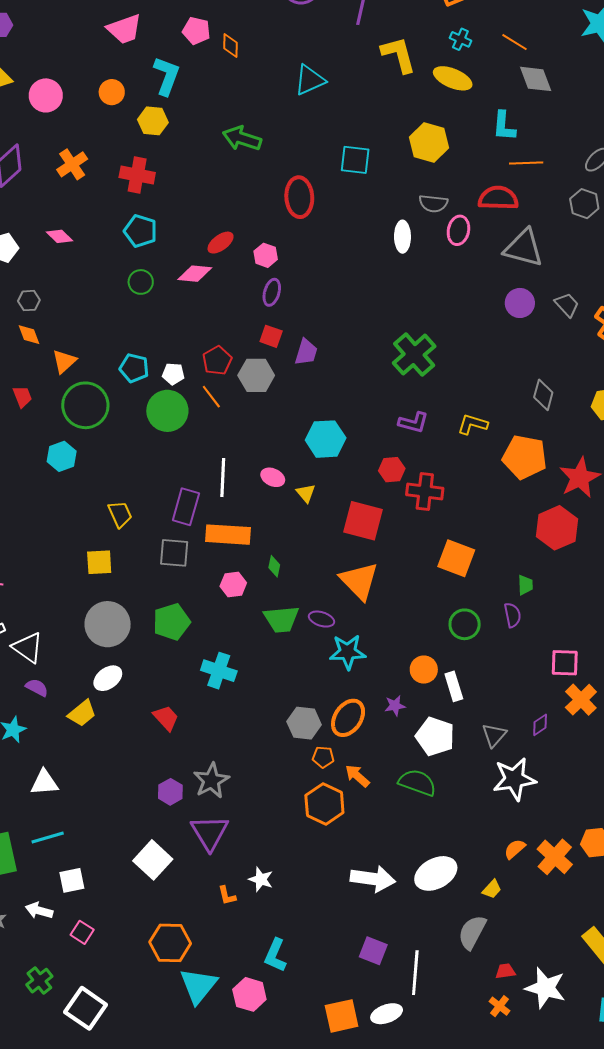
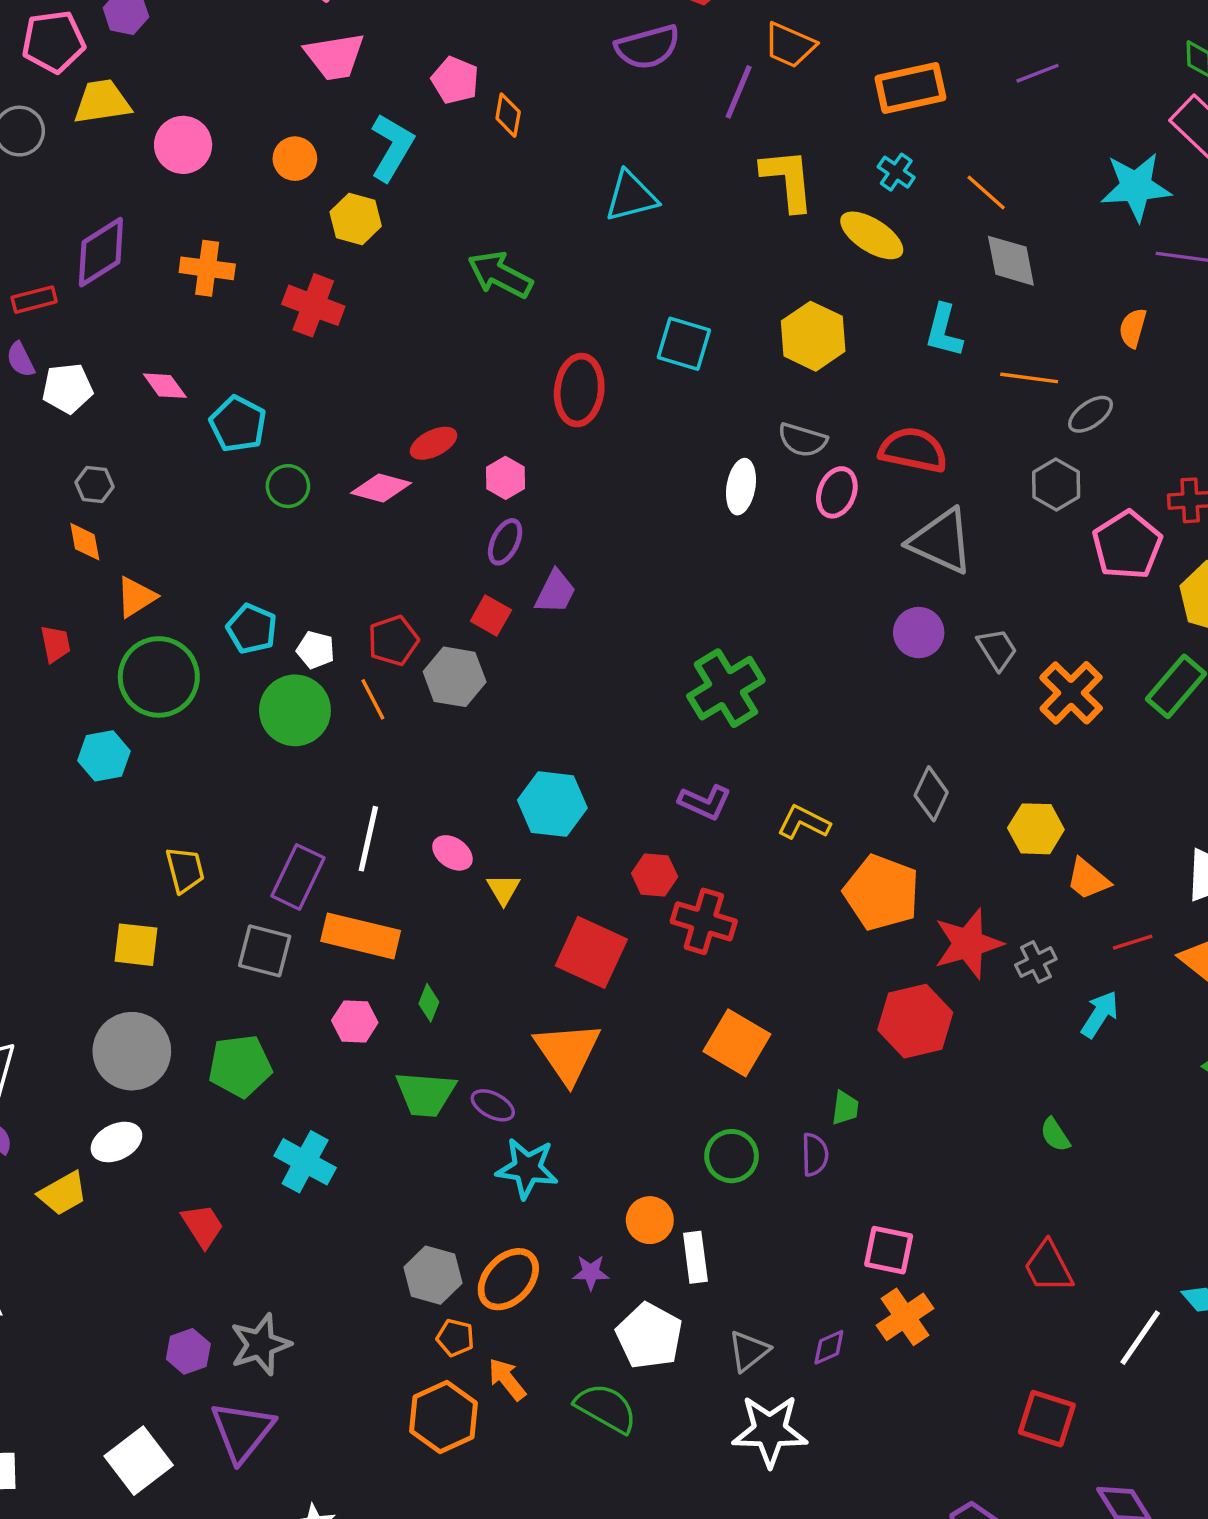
orange line: (526, 163) -> (1029, 378), moved
orange cross: (72, 164) -> (207, 268), turned 32
cyan pentagon: (140, 231) -> (238, 424), moved
purple trapezoid: (306, 352) -> (555, 592), moved

